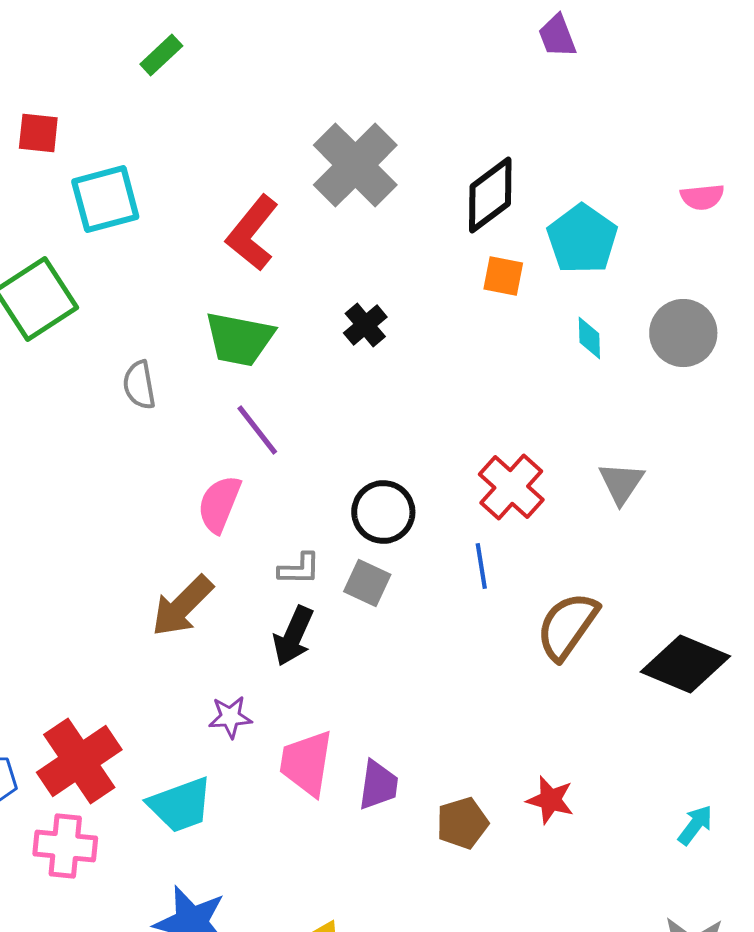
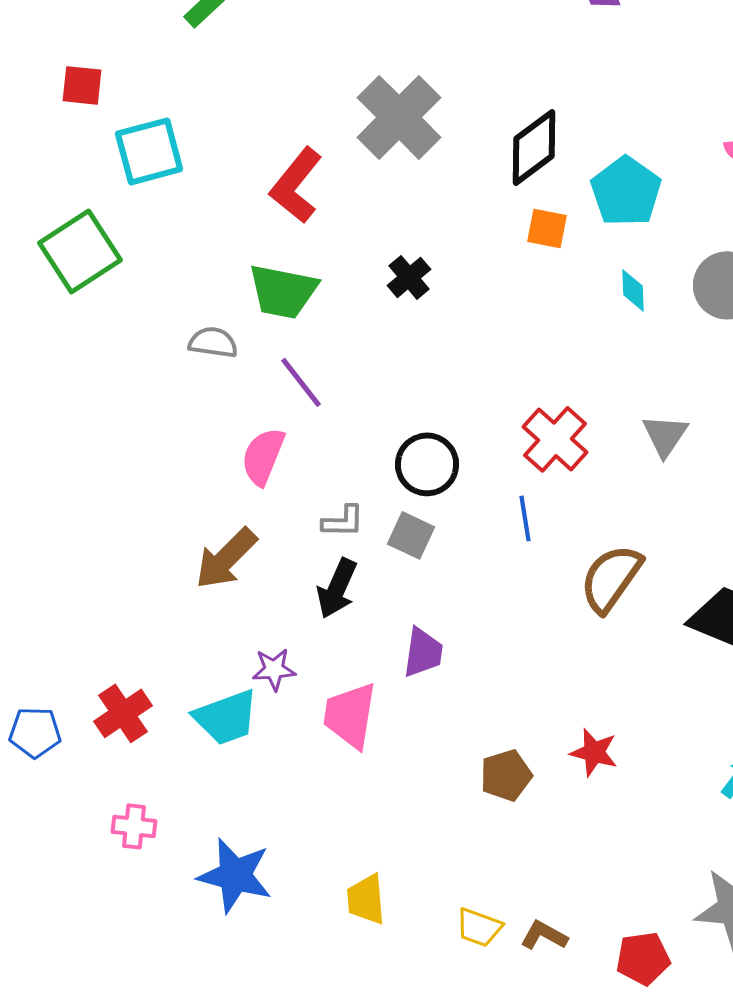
gray semicircle: (139, 385) -> (213, 342), moved, turned 108
red cross: (79, 761) -> (123, 713), size x0.7
purple trapezoid: (378, 785) -> (423, 652), moved
cyan trapezoid: (180, 805) -> (226, 717), moved
pink cross: (65, 846) -> (134, 826), moved, size x0.7

